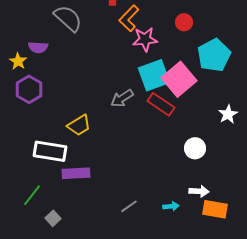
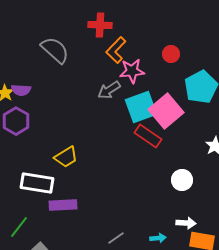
purple semicircle: (38, 47) -> (21, 90), moved
gray arrow: (122, 98) -> (109, 90), moved

